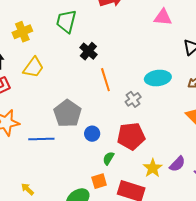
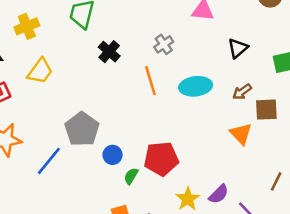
orange line: (105, 80) -> (150, 81), moved
gray cross: (133, 99) -> (164, 44), moved
blue line: (41, 139) -> (49, 161), turned -50
green semicircle: (108, 158) -> (131, 176), moved

